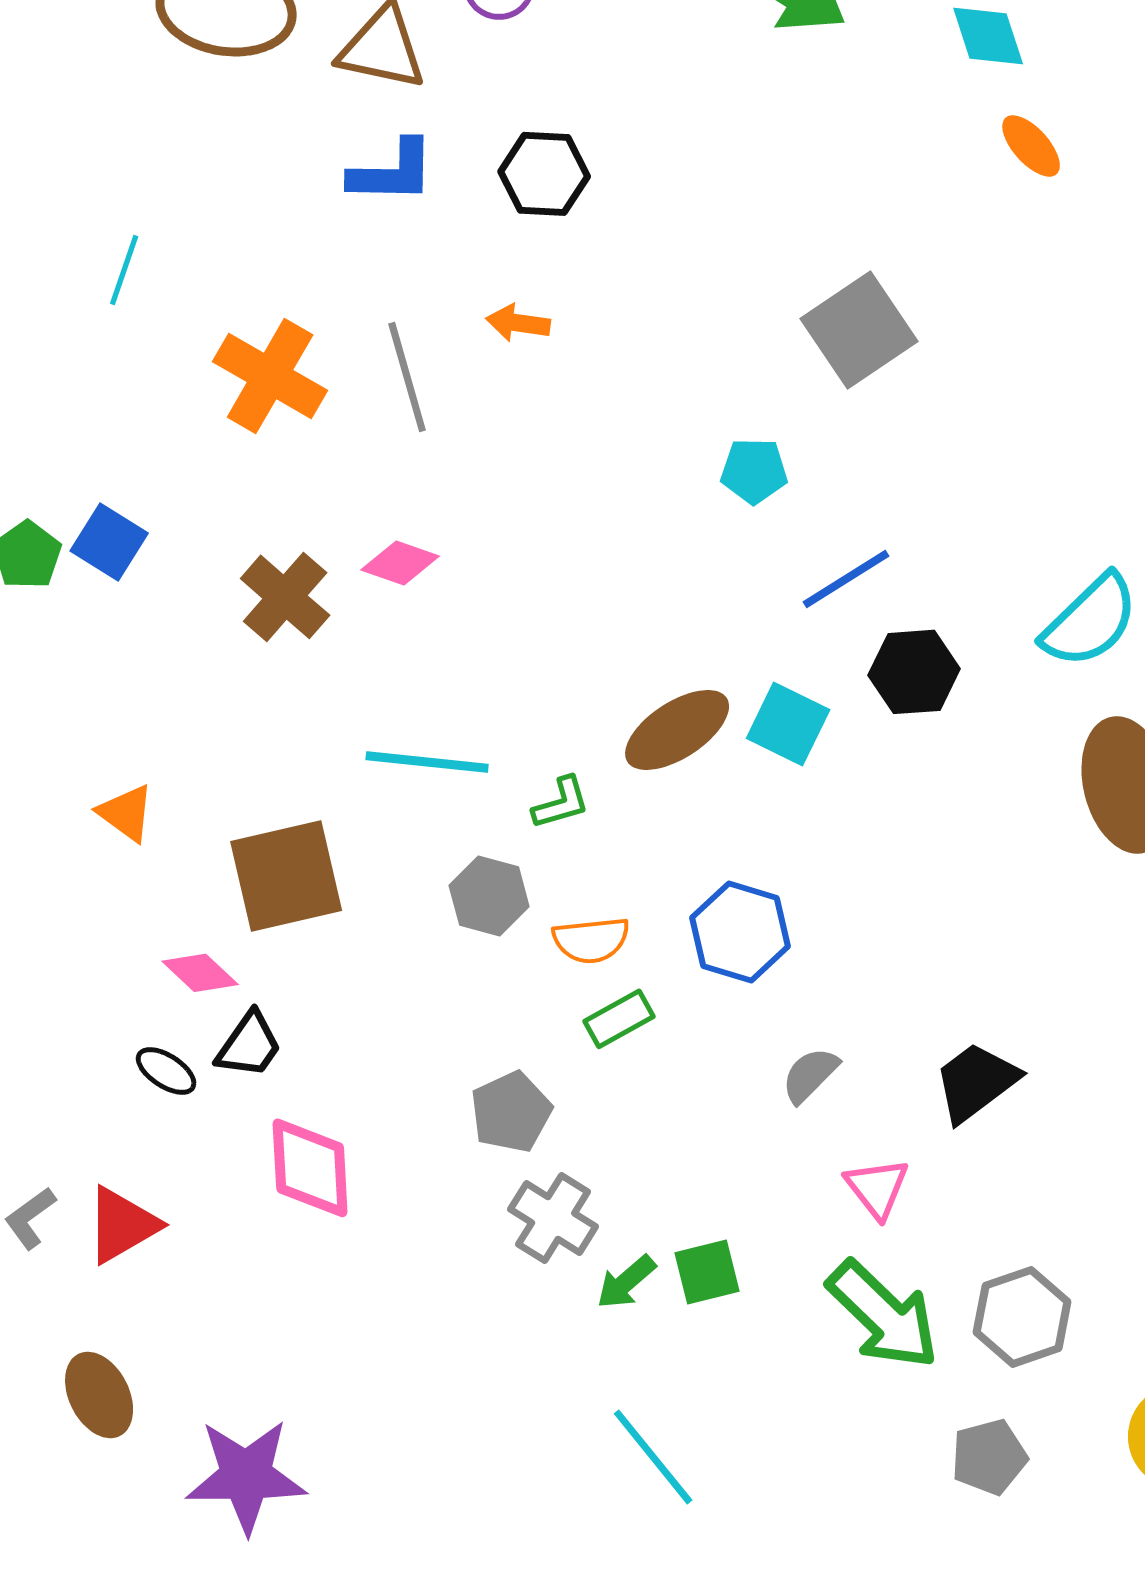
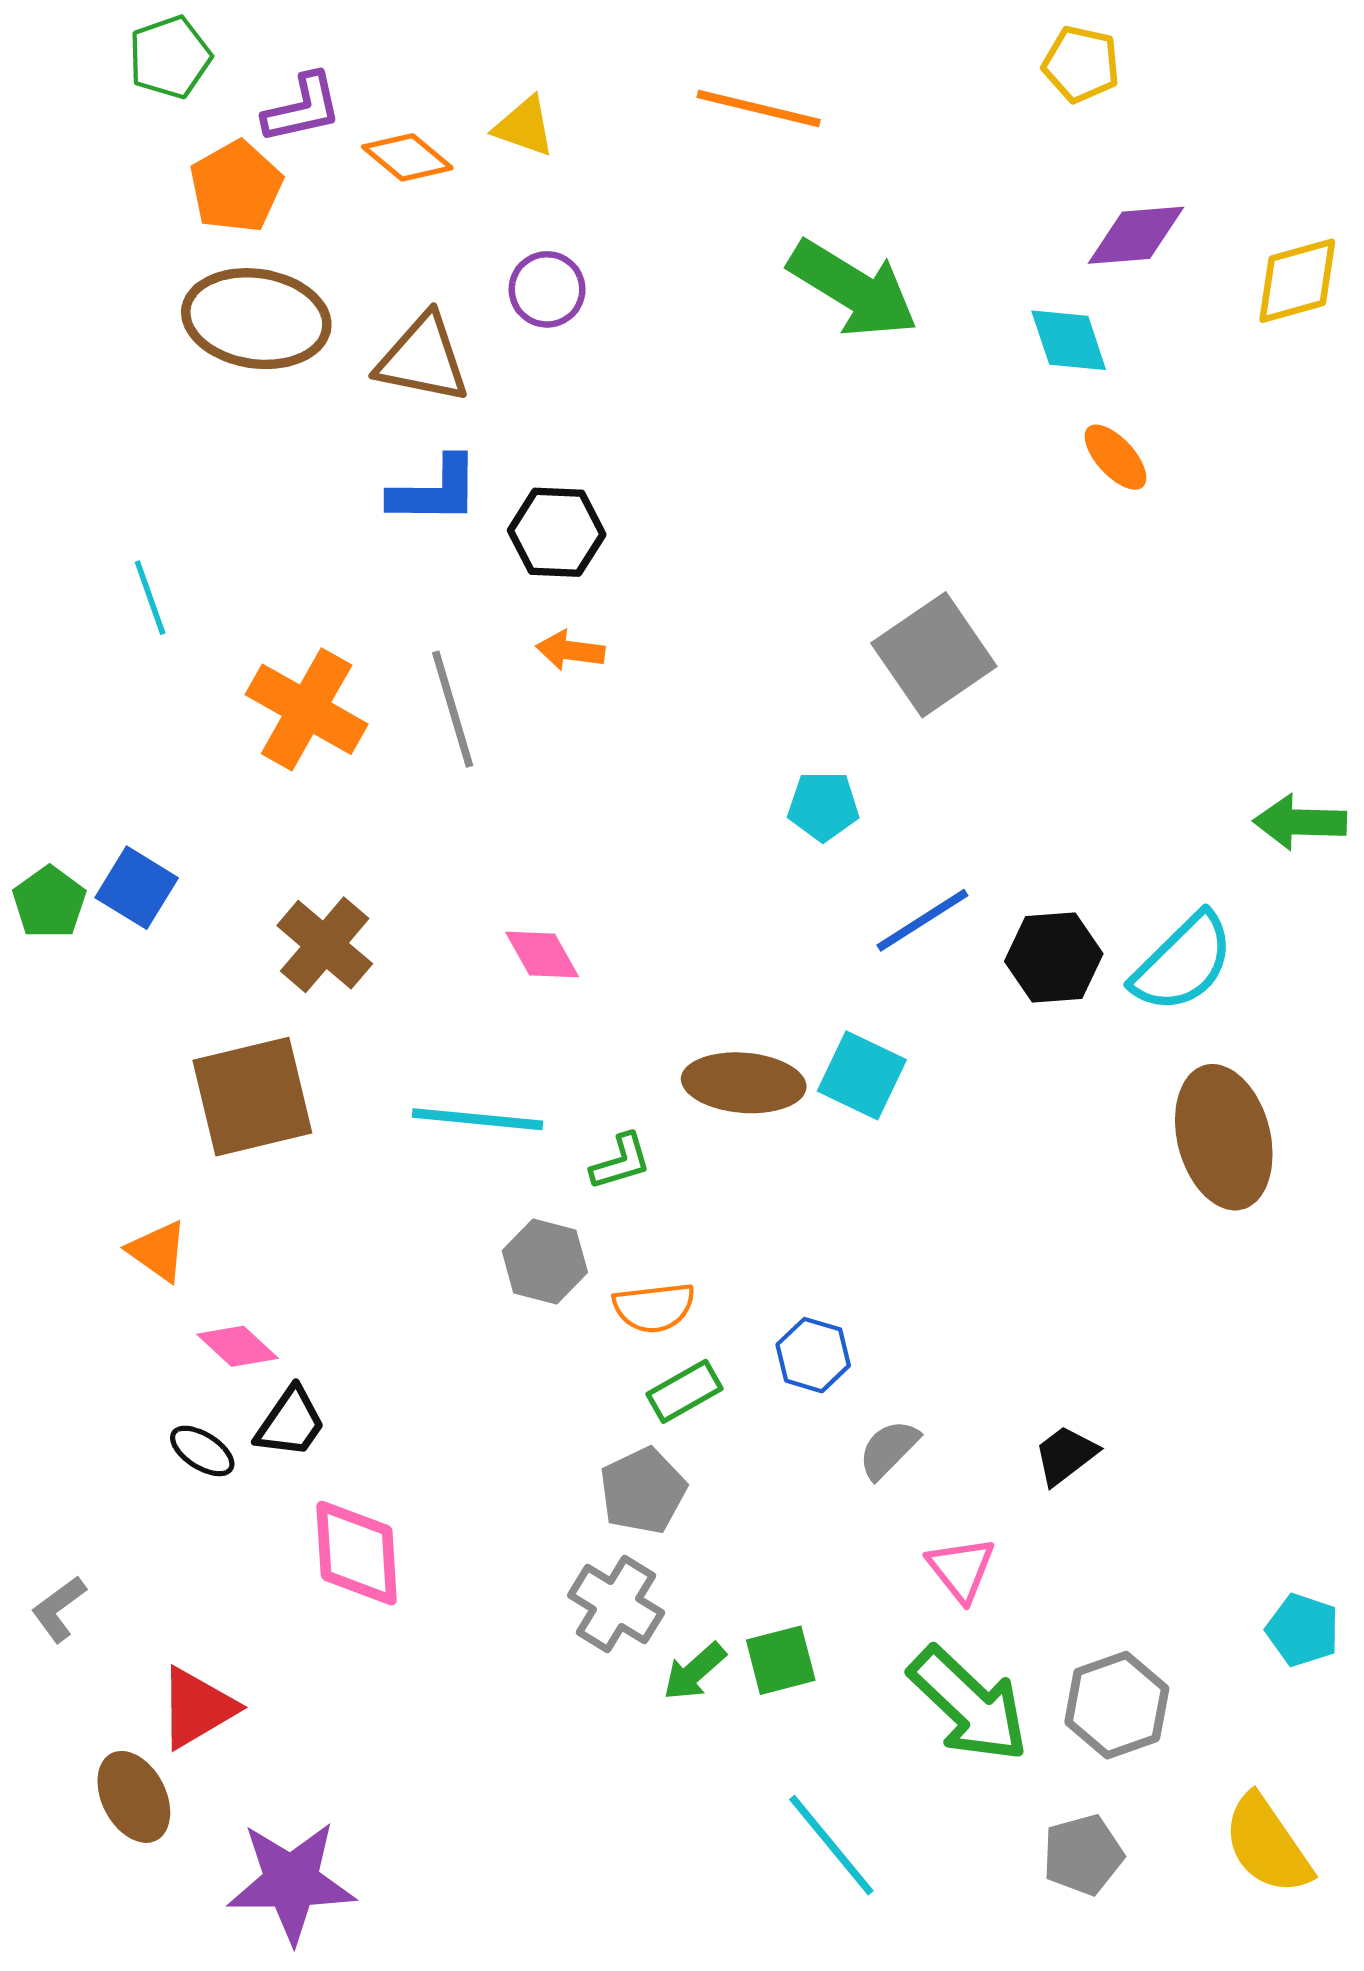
black hexagon: (544, 174) -> (557, 532), moved
cyan line: (124, 270) -> (150, 598), turned -38
pink diamond: (400, 563) -> (542, 955), moved, turned 42
black hexagon: (914, 672) -> (1054, 958), moved
brown ellipse: (677, 730) -> (744, 1083), turned 38
orange triangle: (126, 813) -> (158, 1251), moved
brown square: (286, 876) -> (252, 1097), moved
blue hexagon: (740, 932) -> (813, 1355), moved, size x0.7
black trapezoid: (976, 1082) -> (1066, 1455), size x0.7
gray pentagon: (511, 1112) -> (643, 1491), moved
red triangle: (122, 1225) -> (197, 1708), moved
cyan line: (653, 1457) -> (831, 1845), moved

